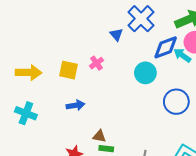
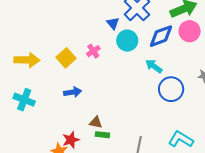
cyan arrow: (182, 55) -> (154, 66), moved
yellow square: (69, 70) -> (66, 58), turned 36
cyan circle: (145, 73) -> (127, 41), moved

